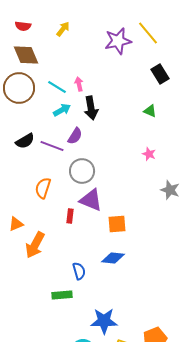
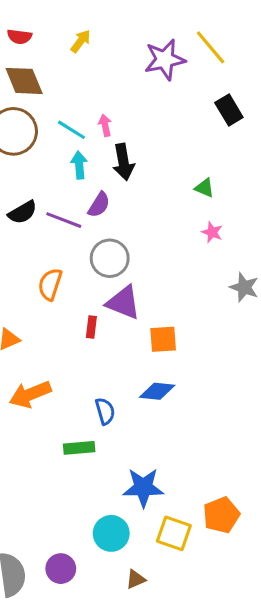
cyan arrow: (62, 110) -> (79, 165), turned -66
green triangle: (150, 111) -> (204, 188), moved
orange arrow: (35, 245) -> (30, 394), moved, turned 40

